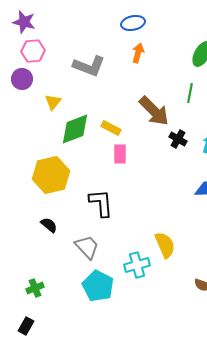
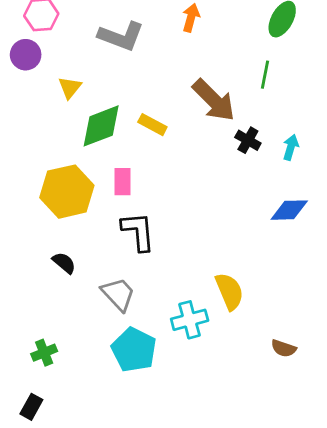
pink rectangle: (120, 154) -> (123, 182), moved

